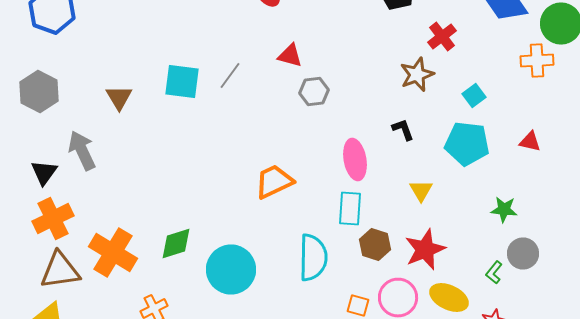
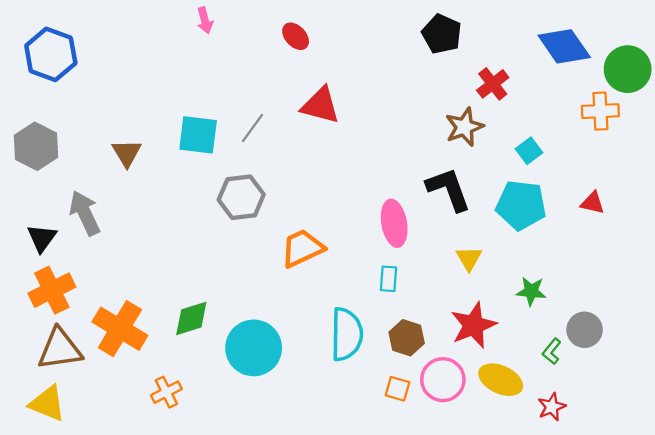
red triangle: (290, 56) -> (320, 105), size x1.4
gray hexagon: (314, 92) -> (241, 197), moved, size x1.4
black L-shape: (403, 130) -> (449, 189), size x1.8
cyan rectangle: (350, 208) -> (388, 279), size x0.7
green star: (504, 210) -> (531, 291), moved
brown hexagon: (375, 244) -> (407, 338), moved

